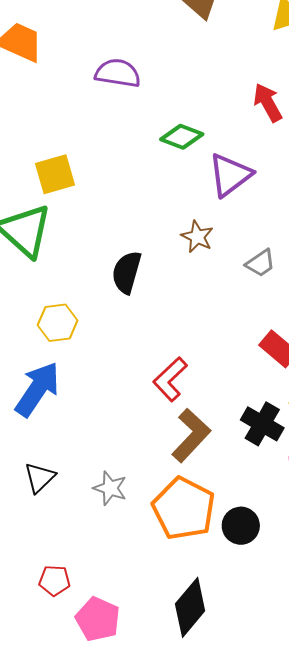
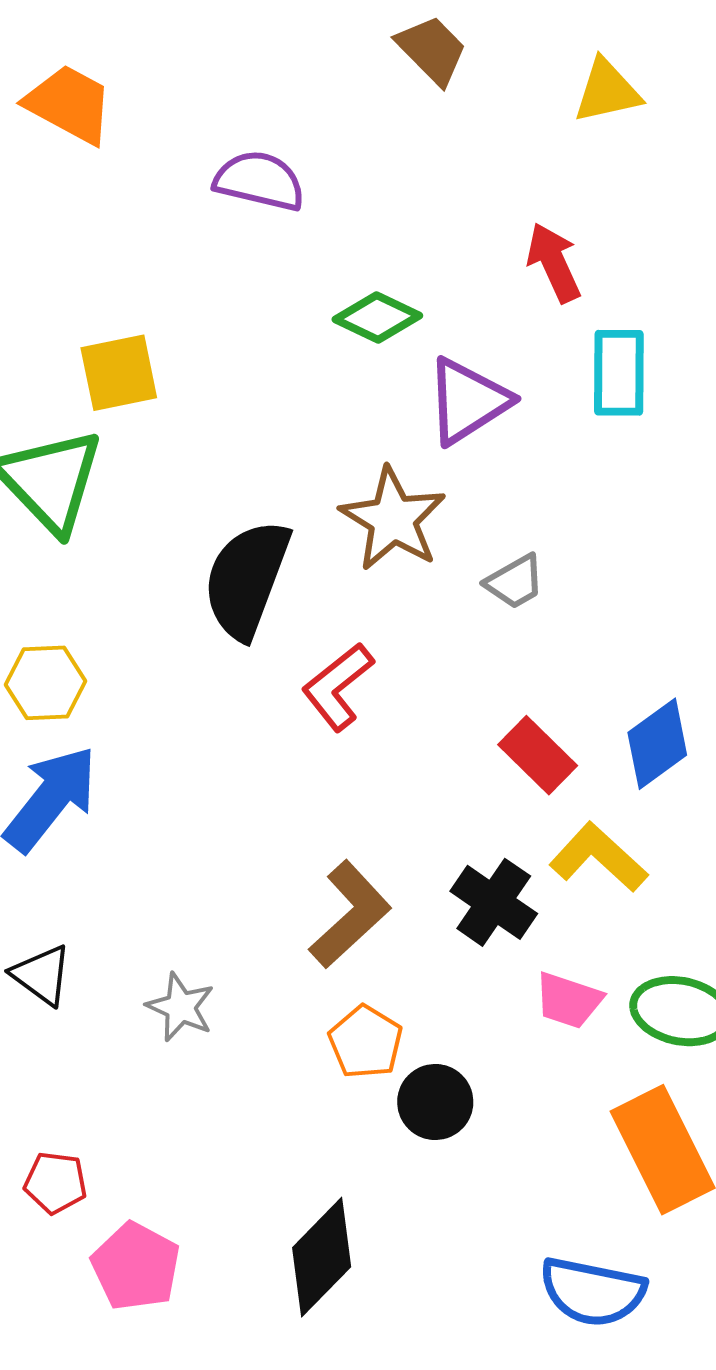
brown star: (197, 237) -> (393, 519), size x1.6
black semicircle: (127, 272) -> (247, 579), size x1.4
yellow hexagon: (58, 323) -> (45, 683), moved
red L-shape: (170, 379) -> (338, 687), moved
black triangle: (40, 477) -> (42, 975), turned -44
orange pentagon: (184, 509) -> (366, 1042), moved, size x0.6

